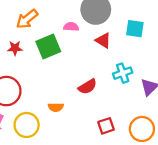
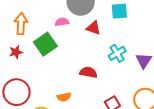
orange arrow: (27, 19) -> (21, 24), turned 145
red semicircle: (88, 87) -> (88, 72), turned -126

